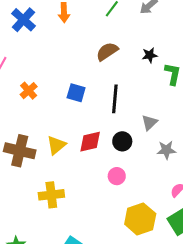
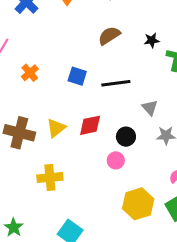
black line: (115, 99) -> (116, 83), turned 76
gray triangle: (149, 123) -> (150, 108), turned -30
black circle: (122, 141) -> (126, 137), moved

